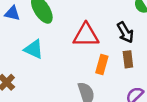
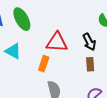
orange rectangle: (102, 65) -> (44, 64), moved

